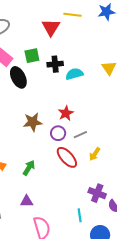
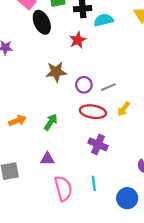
red star: (66, 113) -> (78, 40), moved
red ellipse: (67, 157) -> (93, 112), turned -40
purple cross: (97, 193) -> (98, 144), moved
cyan line: (80, 215) -> (94, 183), moved

